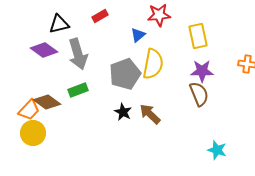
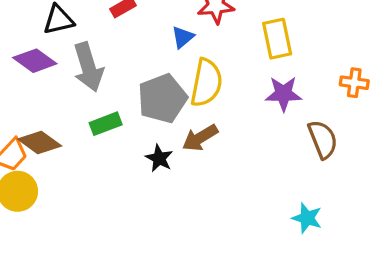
green rectangle: (78, 90) -> (106, 124), moved
brown semicircle: (199, 94) -> (323, 139), moved
brown arrow: (150, 114) -> (200, 138), moved, turned -75

